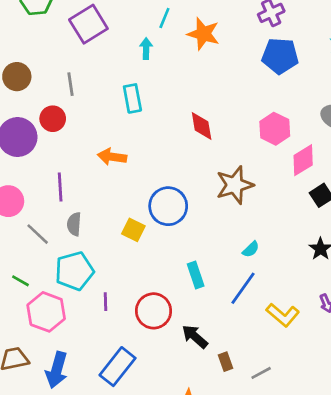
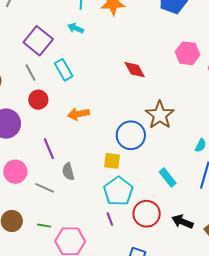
purple square: (88, 24) -> (38, 41), moved
cyan arrow: (146, 48) -> (76, 28), turned -49
cyan rectangle: (132, 98) -> (64, 70), moved
red circle: (53, 119) -> (38, 100), moved
brown star: (235, 185) -> (160, 115), moved
cyan pentagon: (74, 271) -> (118, 191), moved

